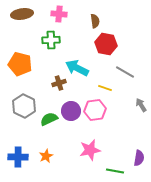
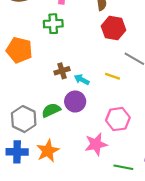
cyan arrow: (77, 68) -> (82, 80), moved, size x0.6
gray hexagon: (24, 106) -> (24, 119), moved
pink hexagon: (95, 110) -> (118, 119), moved
orange star: (46, 156) -> (48, 151), size x1.5

